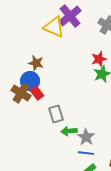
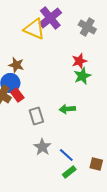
green arrow: (69, 131) -> (67, 109), moved
gray star: (86, 137) -> (42, 147), moved
blue line: (86, 153) -> (66, 155), turned 35

